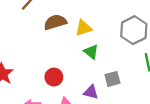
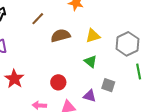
yellow triangle: (84, 28) -> (93, 36), moved
gray square: (112, 79) -> (108, 85), turned 32

